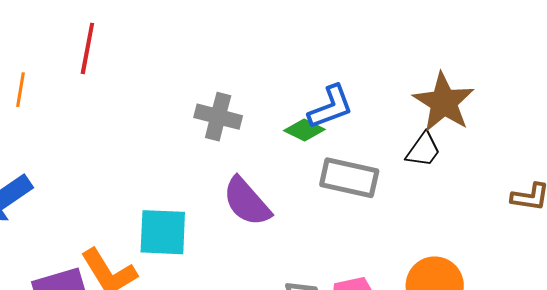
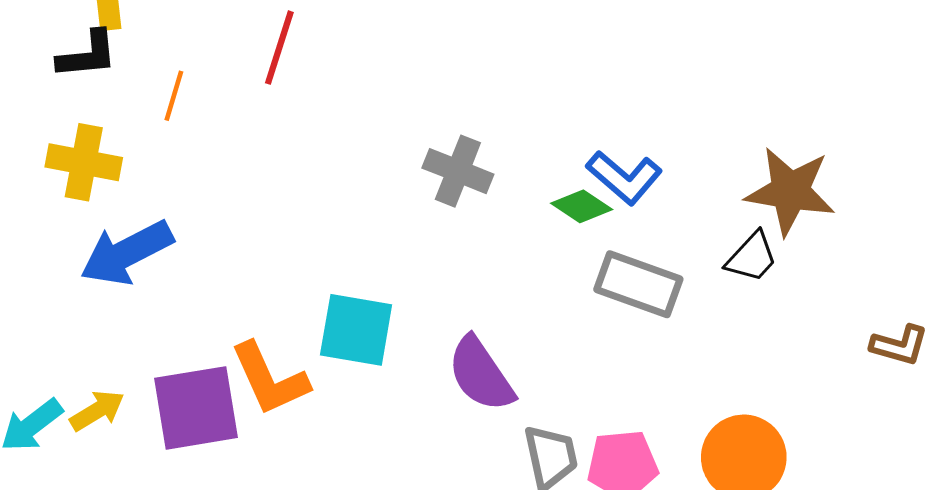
brown star: (444, 102) -> (790, 191), turned -30
blue L-shape: (331, 107) -> (624, 177), turned 54
purple semicircle: (247, 202) -> (481, 374), moved

